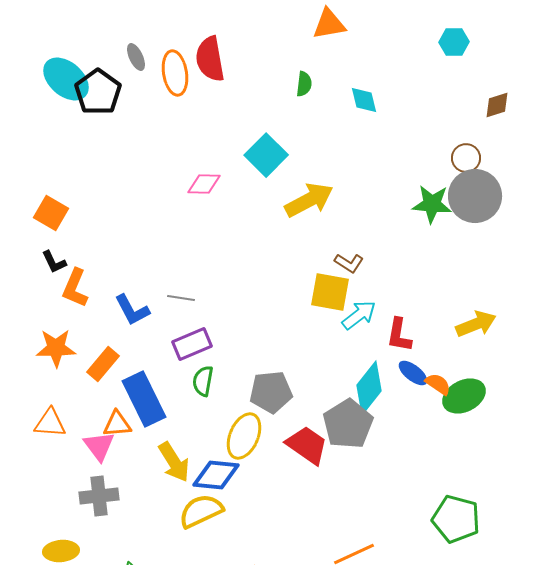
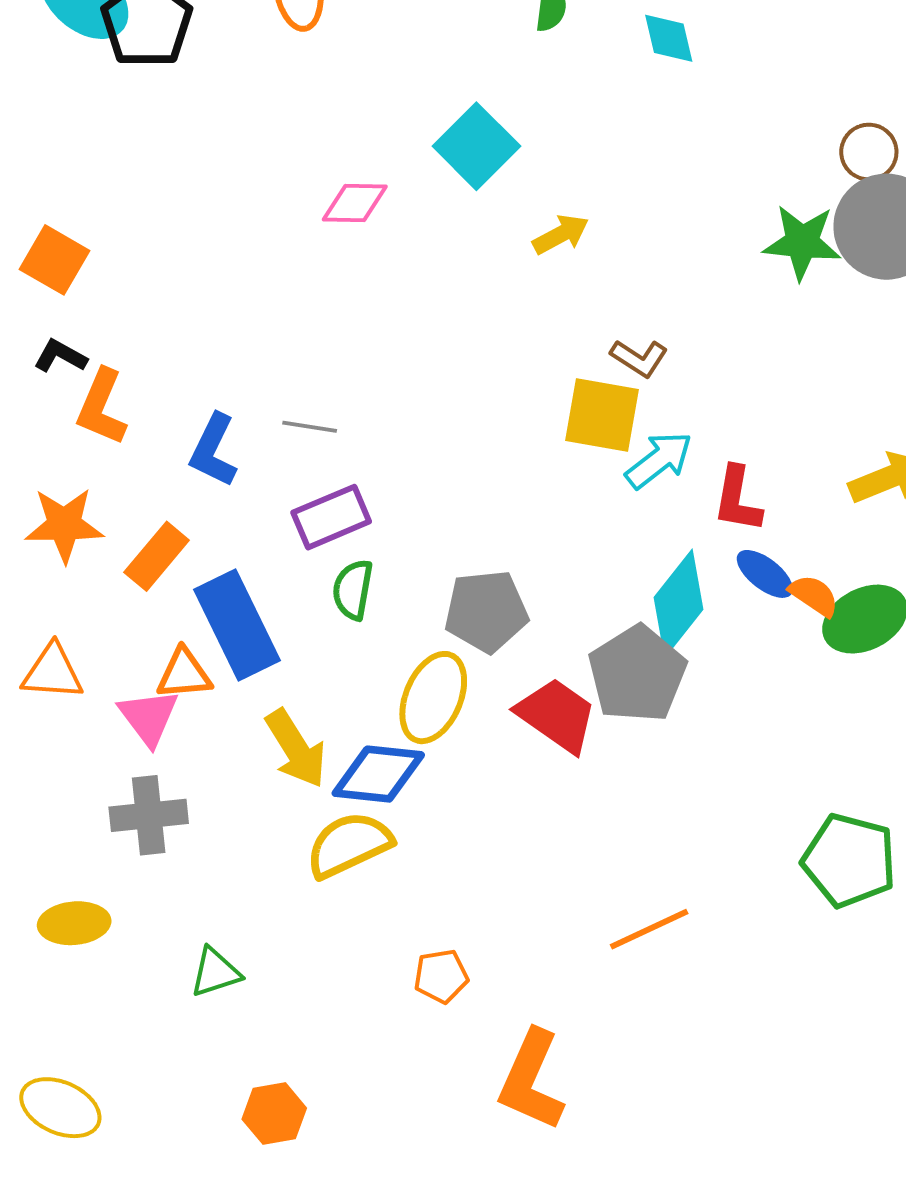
yellow arrow: (309, 200) -> (561, 234), size x0.6
black L-shape: (54, 262) -> (60, 356), turned 144
blue L-shape: (132, 310) -> (213, 450), turned 54

